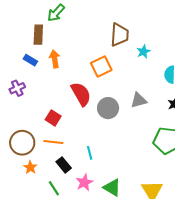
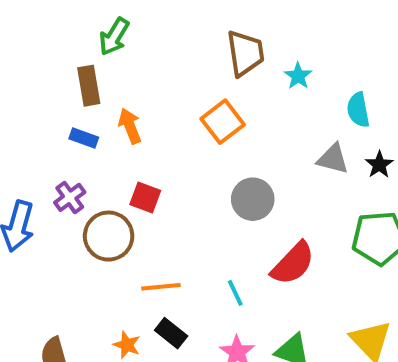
red semicircle: (81, 94) -> (293, 263), moved, turned 85
gray triangle: (139, 100) -> (333, 159), moved, turned 42
red square: (53, 118) -> (145, 197), moved
brown circle: (22, 143) -> (109, 236), moved
black rectangle: (64, 165) -> (171, 333), moved

